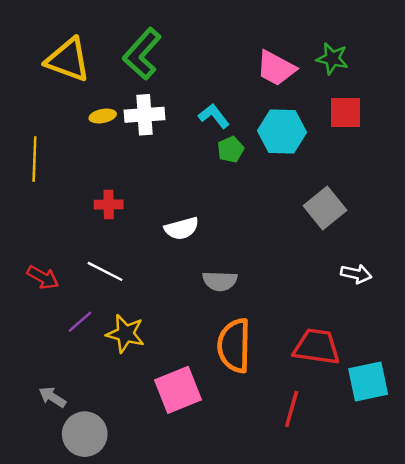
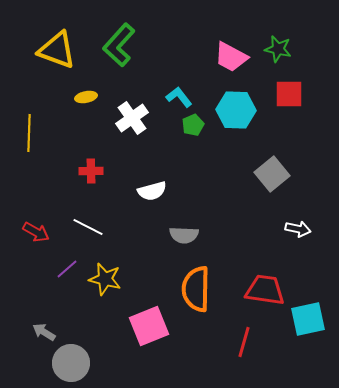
white cross: (144, 115) -> (132, 118), moved, turned -32

